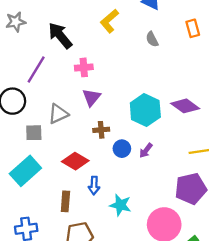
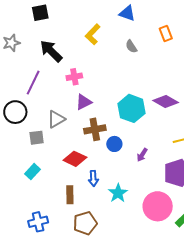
purple triangle: (91, 97) -> (84, 102), turned 30
brown cross: (101, 130) -> (95, 129), size x1.5
purple arrow: (146, 151) -> (142, 155), moved
cyan rectangle: (25, 171) -> (33, 172), size x0.6
cyan star: (120, 205) -> (118, 193), turned 30

